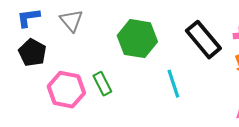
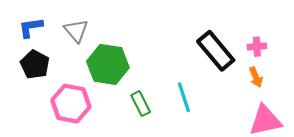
green hexagon: (137, 39) -> (108, 64), moved
green rectangle: (102, 84) -> (141, 104), moved

